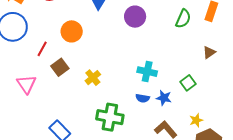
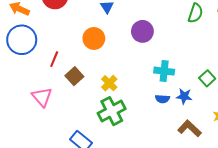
purple circle: (135, 17) -> (142, 31), moved
orange circle: (72, 31) -> (94, 38), moved
green cross: (110, 117) -> (112, 111), moved, turned -32

